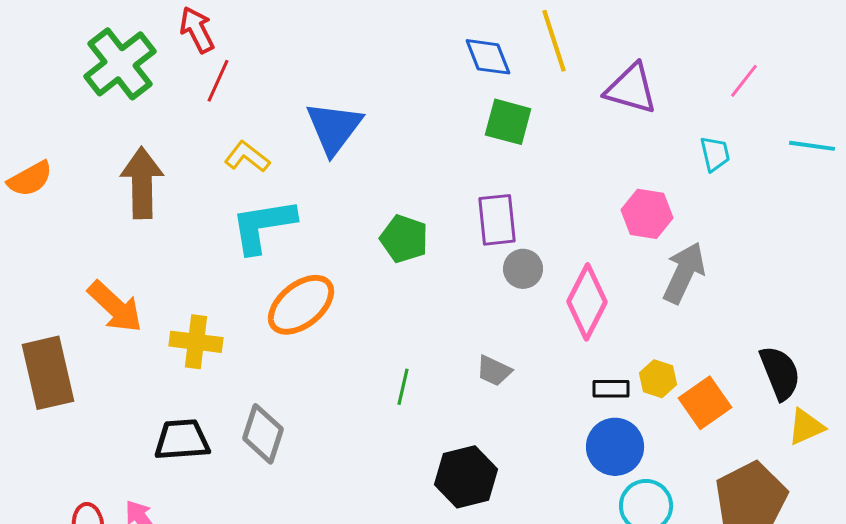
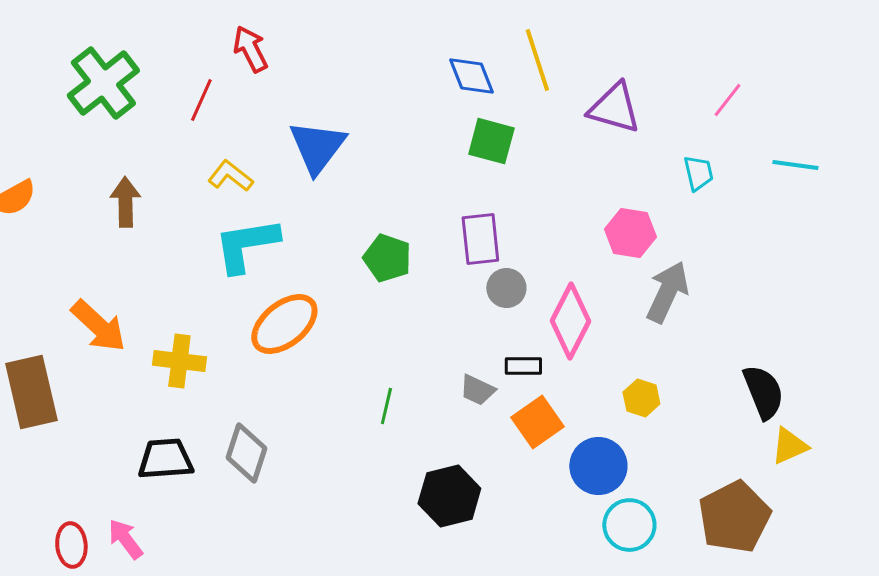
red arrow: (197, 30) -> (250, 49), moved
brown arrow: (142, 183) -> (125, 202), size x0.7
black rectangle: (611, 389) -> (523, 366), moved
orange square: (705, 403) -> (537, 422), moved

